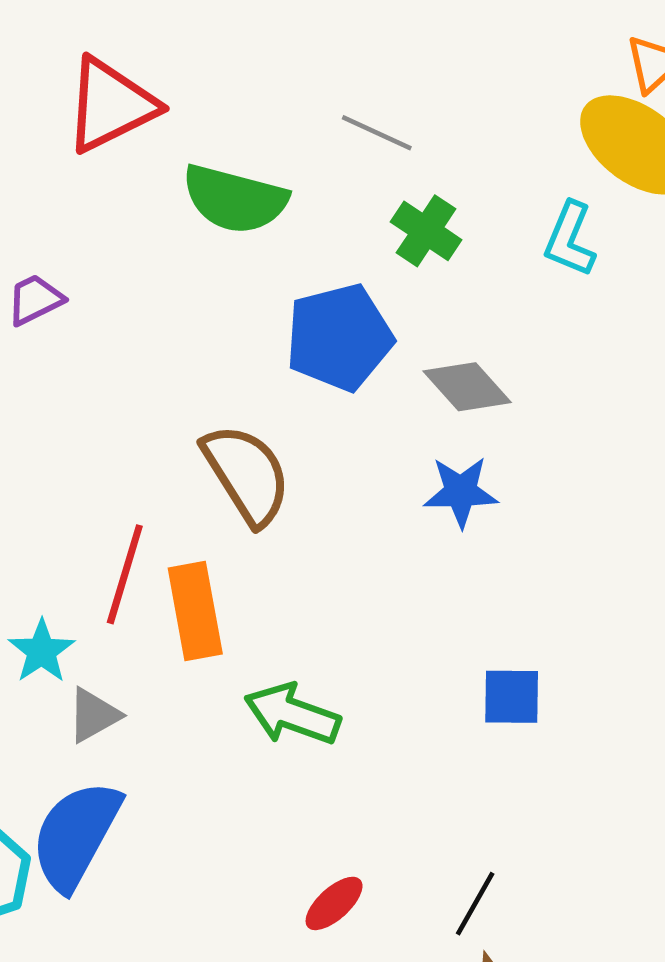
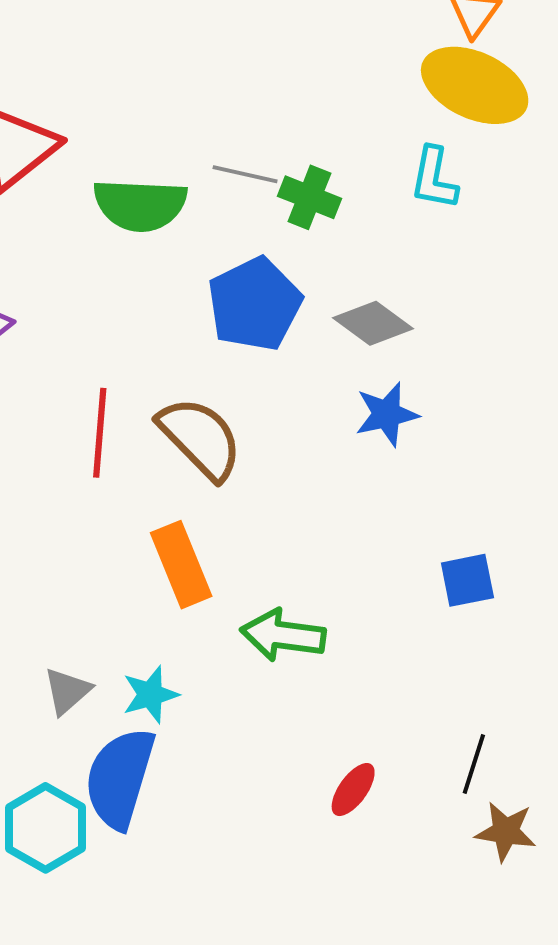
gray line: (377, 133) -> (245, 174), moved
red line: (125, 574) -> (100, 433), moved
cyan star: (42, 651) -> (150, 695), moved, turned 30
gray triangle: (94, 715) -> (67, 691), moved

